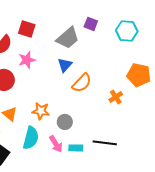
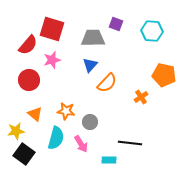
red square: (27, 29) -> (52, 29), size x1.4
gray trapezoid: (68, 38) -> (93, 38), turned -140
cyan rectangle: (76, 148) -> (109, 160), moved

